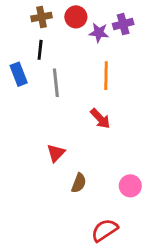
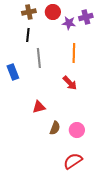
blue rectangle: (19, 74) -> (13, 72), moved
red triangle: (56, 153) -> (39, 107), turned 32
pink circle: (130, 186) -> (77, 130), moved

